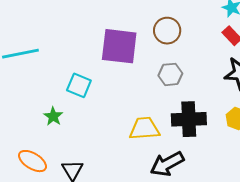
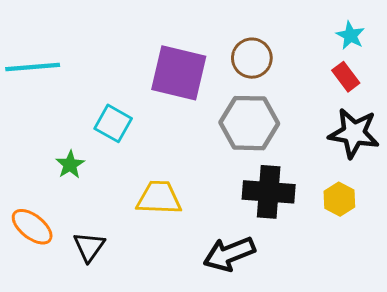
gray hexagon: (170, 74) -> (249, 123), size x1.6
yellow trapezoid: (144, 129) -> (159, 198), moved

